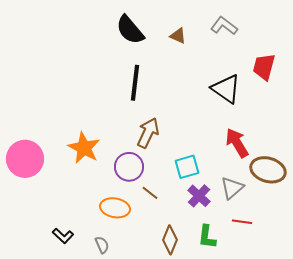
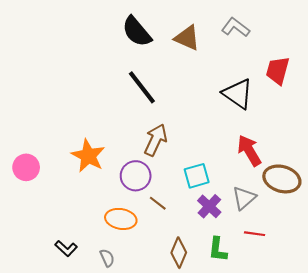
brown triangle: (178, 36) -> (187, 38), size x1.5
black line: (135, 83) -> (142, 87), turned -45
pink circle: (25, 159) -> (26, 167), size x0.7

